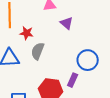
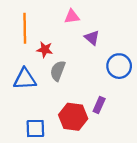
blue circle: (88, 60) -> (119, 66), moved

